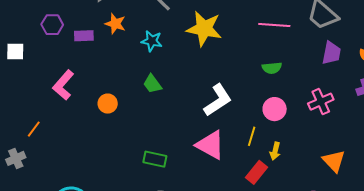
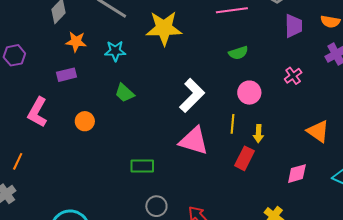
purple rectangle: (84, 36) -> (67, 75), moved
pink cross: (321, 102) -> (293, 76), size x0.7

